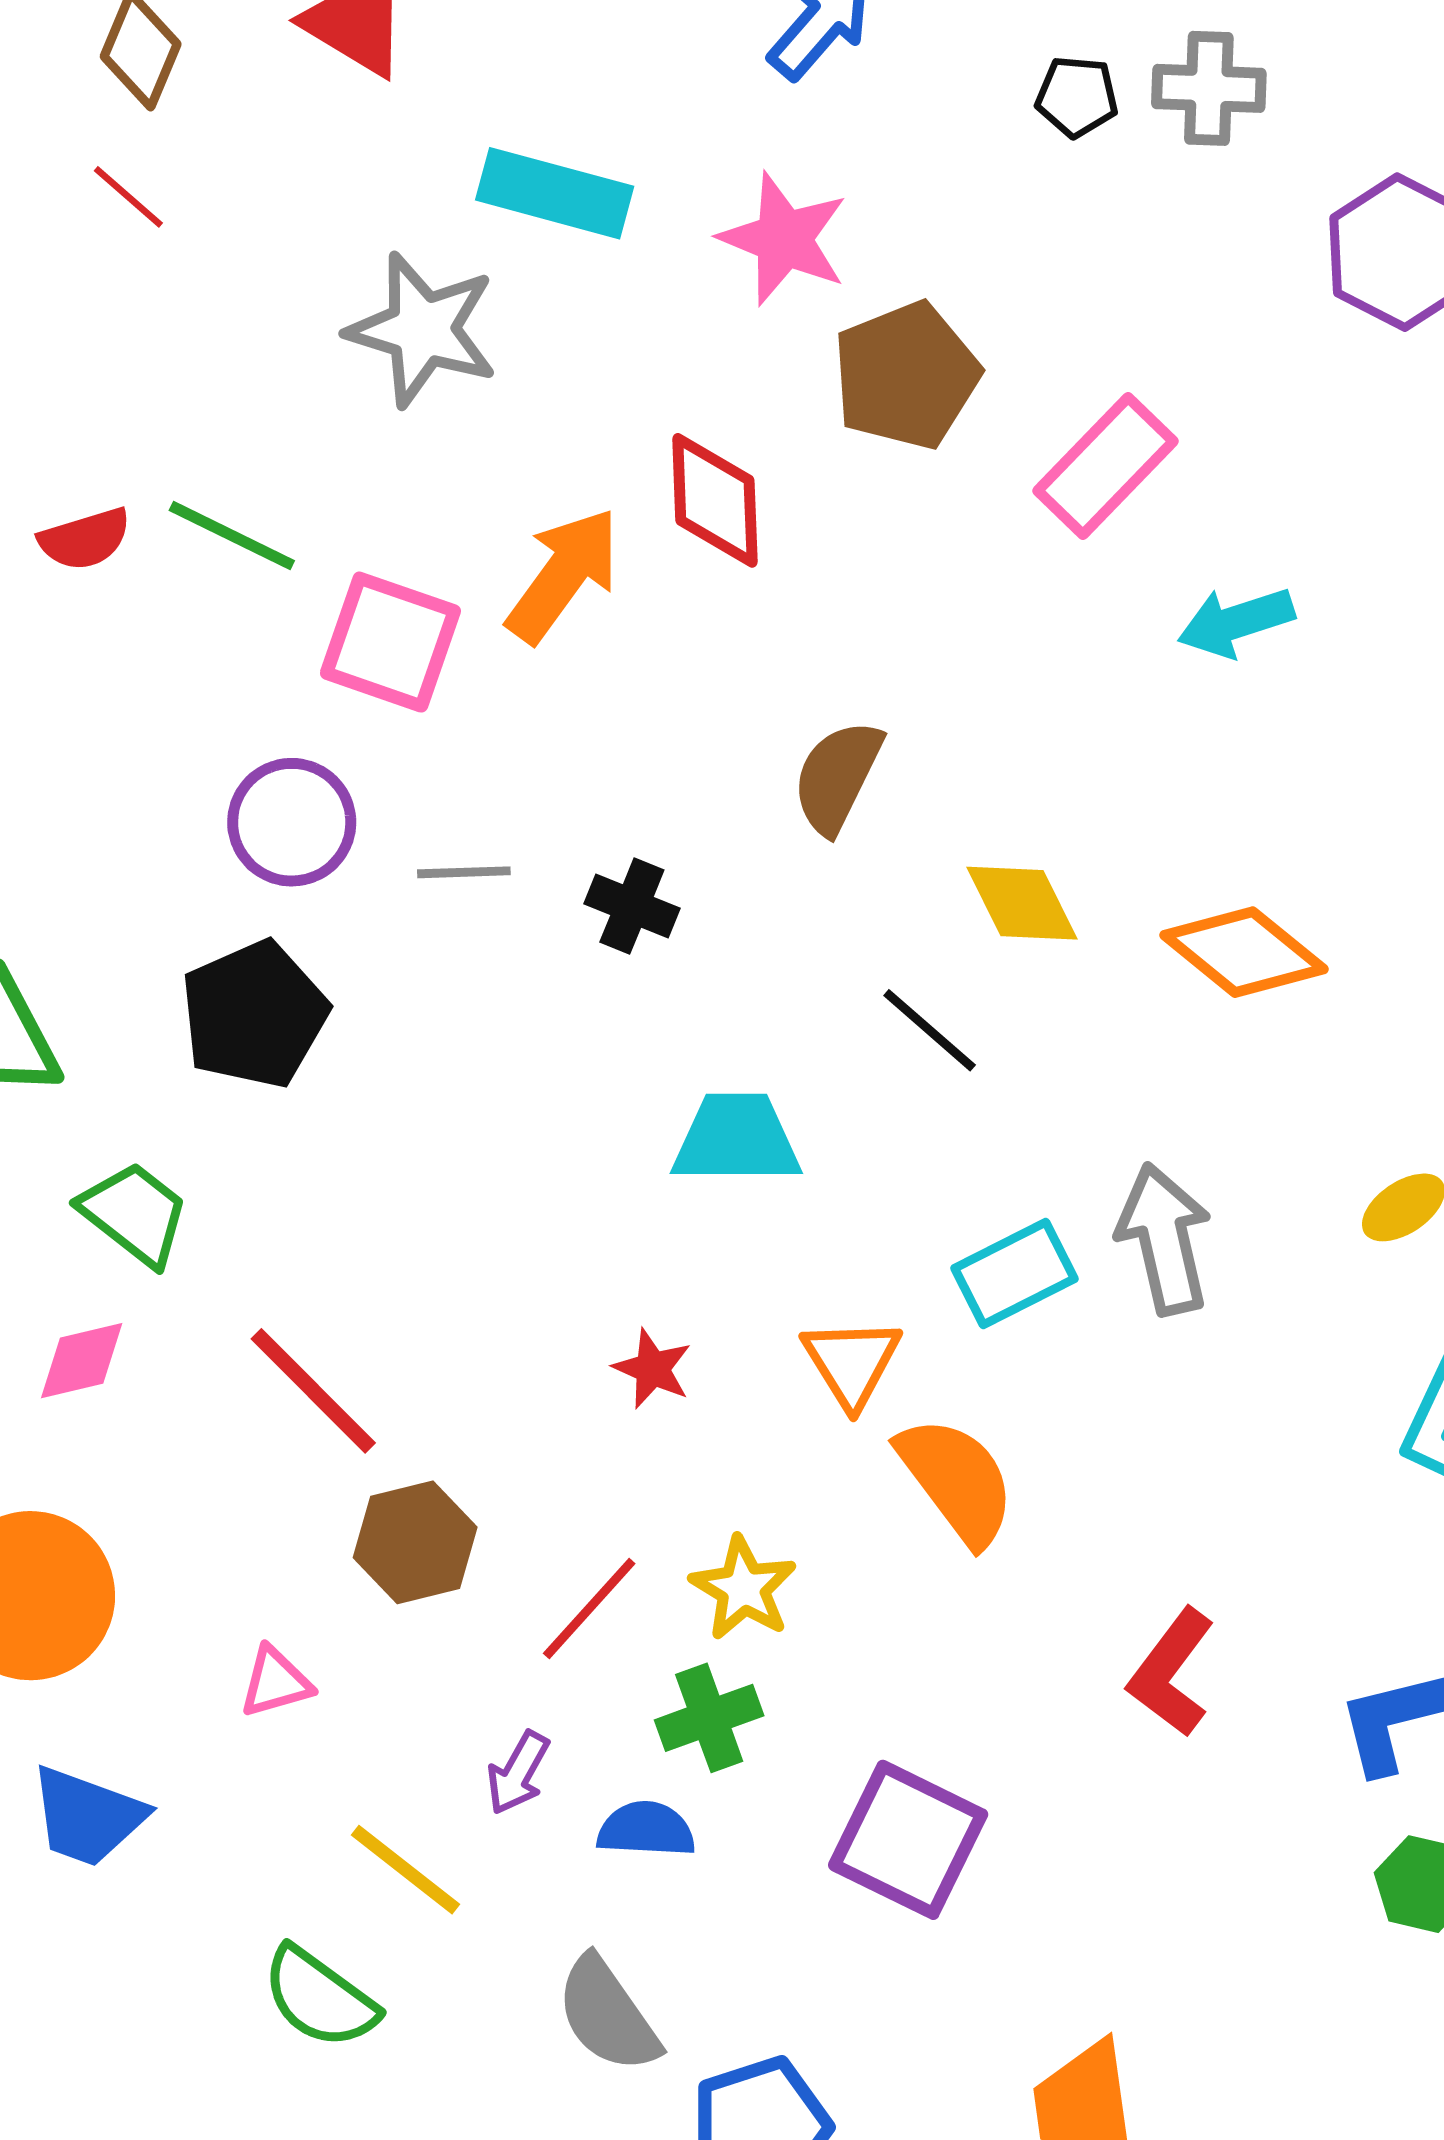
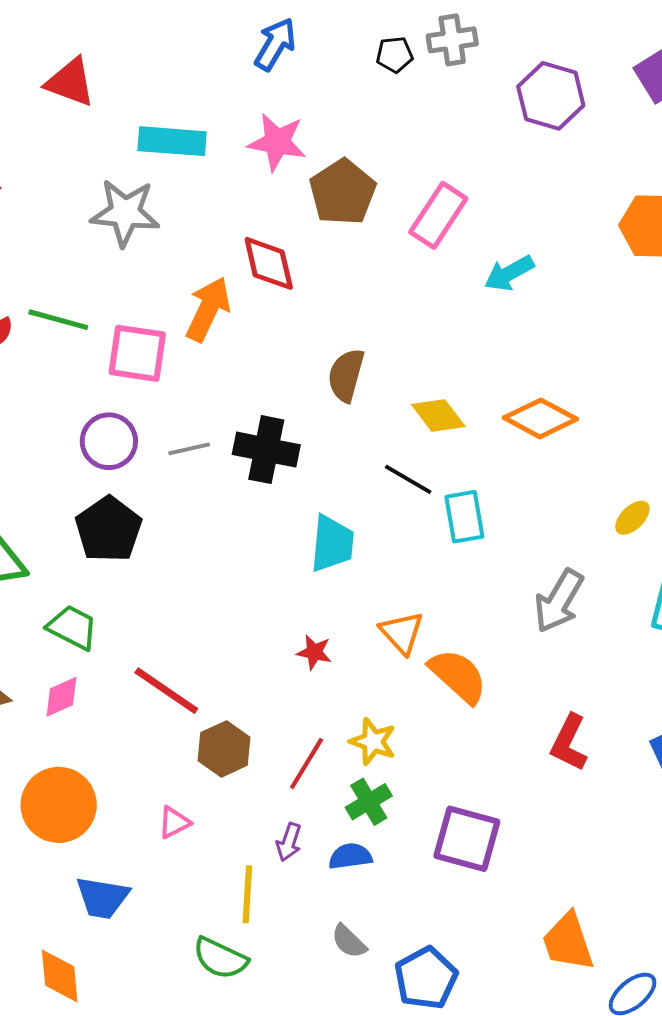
black cross: (632, 906) -> (266, 450), size x1.6
cyan trapezoid: (737, 1139) -> (332, 544), turned 106
gray arrow: (1164, 1239) -> (559, 601), moved, turned -126
cyan rectangle: (1014, 1274) -> (464, 517), moved, turned -62
yellow line: (405, 1870) -> (247, 894), turned 66
gray semicircle: (607, 2015) -> (349, 941), size x0.7

